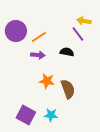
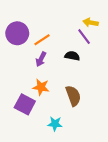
purple arrow: (38, 55) -> (41, 59), turned 112
orange star: (47, 81) -> (41, 87), moved
purple square: (26, 115) -> (25, 104), moved

